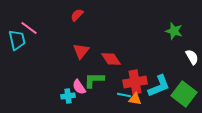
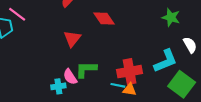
red diamond: (111, 59) -> (104, 18), moved
cyan L-shape: (159, 86) -> (166, 61), moved

